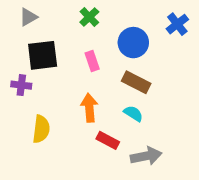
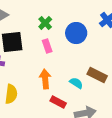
green cross: (89, 17) -> (45, 23), moved
brown rectangle: (136, 82) -> (97, 75), moved

